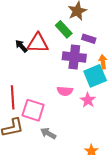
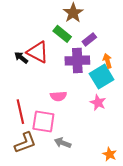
purple rectangle: (89, 39) -> (89, 39), turned -48
red triangle: (38, 43) -> (38, 52), turned 35
pink semicircle: (65, 91) -> (58, 96), moved

